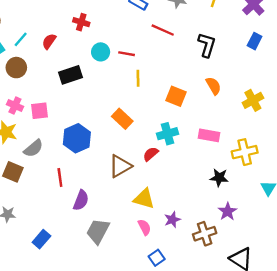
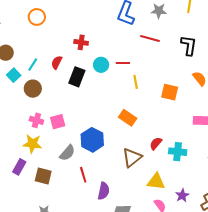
black rectangle: (71, 75) -> (77, 77), moved, turned -42
cyan cross: (167, 134) -> (178, 152), moved, turned 30
gray semicircle: (33, 148) -> (67, 153), moved

